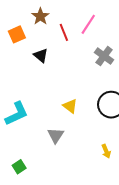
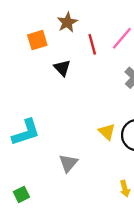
yellow triangle: (70, 106) -> (107, 132), moved

